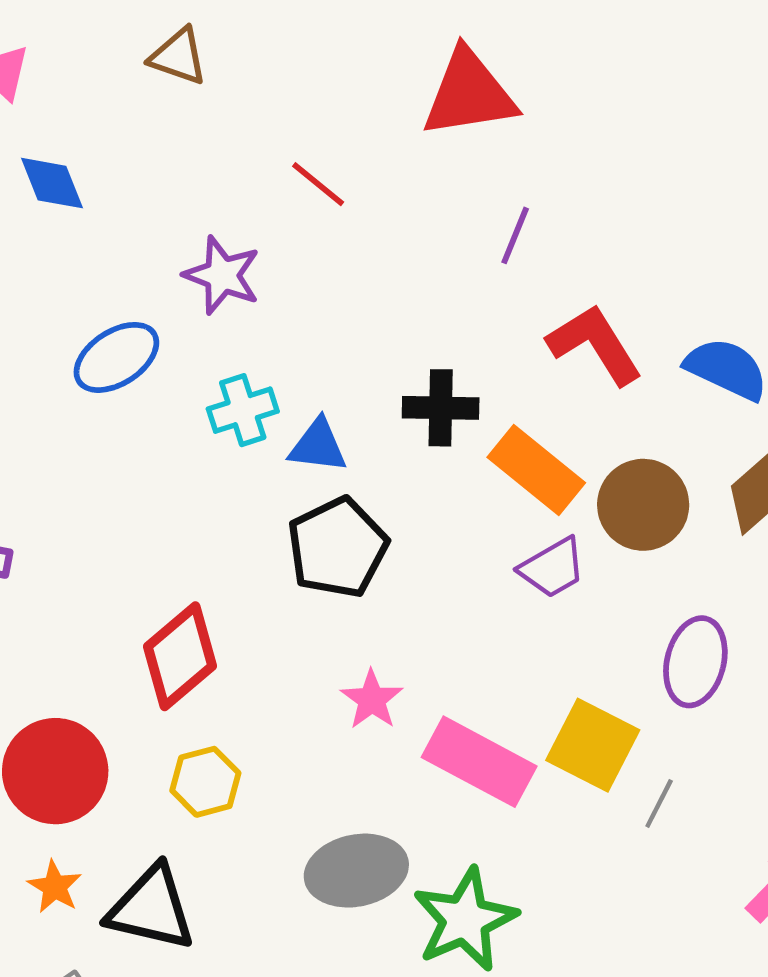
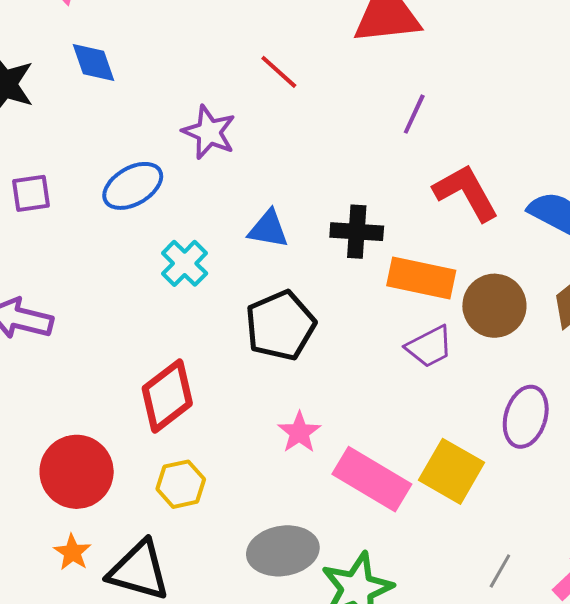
cyan cross: (243, 410) -> (185, 263), moved, turned -30
blue triangle: (318, 446) -> (268, 229), moved
orange rectangle: (536, 470) -> (421, 278), turned -30
gray line: (659, 804) -> (500, 571), moved

